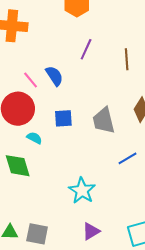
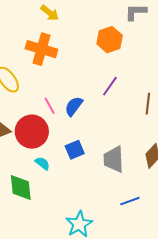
blue semicircle: (54, 76) -> (74, 106), turned -120
blue square: (63, 118) -> (75, 150), turned -30

